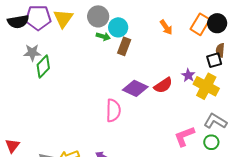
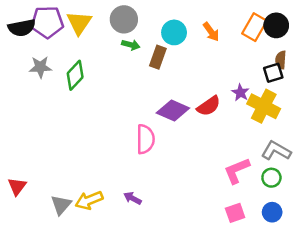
cyan circle: (118, 27) -> (174, 32), moved
green diamond: (43, 67) -> (75, 75), moved

